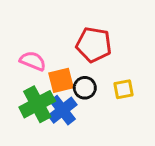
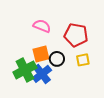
red pentagon: (94, 45) -> (76, 35), moved
pink semicircle: (33, 61) -> (42, 26), moved

